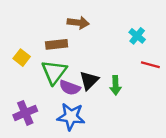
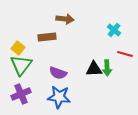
green triangle: (54, 72) -> (21, 65), moved
black triangle: (89, 80) -> (94, 69), moved, turned 42
green arrow: (115, 85) -> (107, 68), moved

